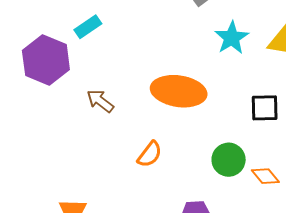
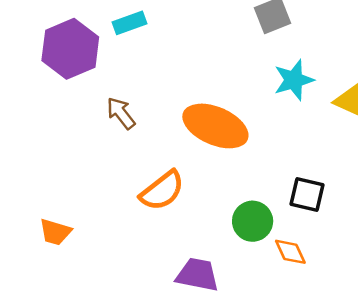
black square: (265, 108) -> (307, 195), moved
orange semicircle: (150, 154) -> (162, 191), size x1.4

